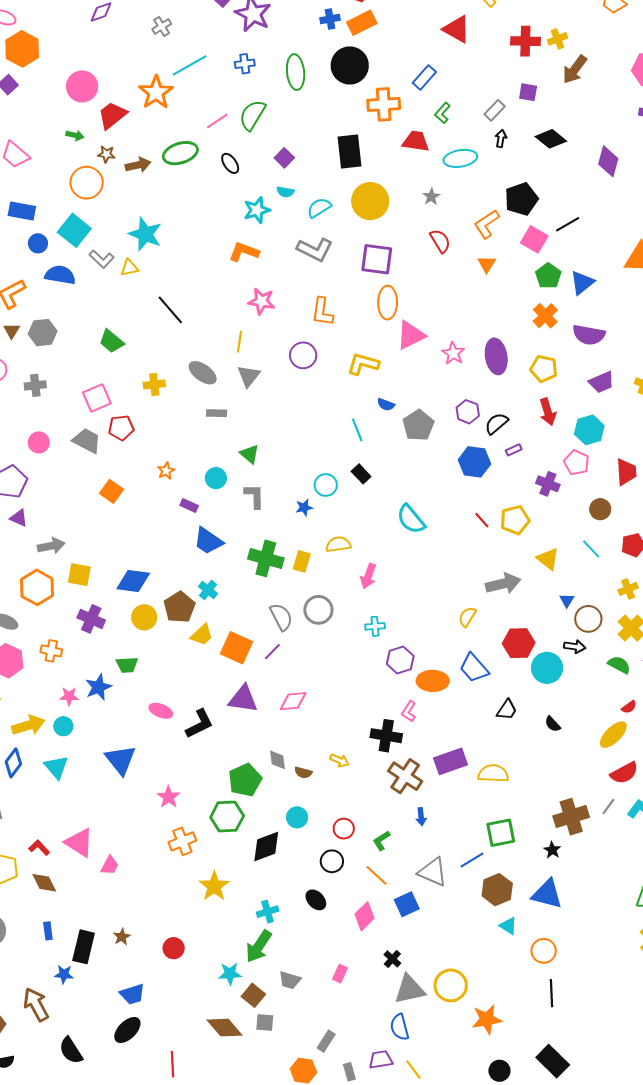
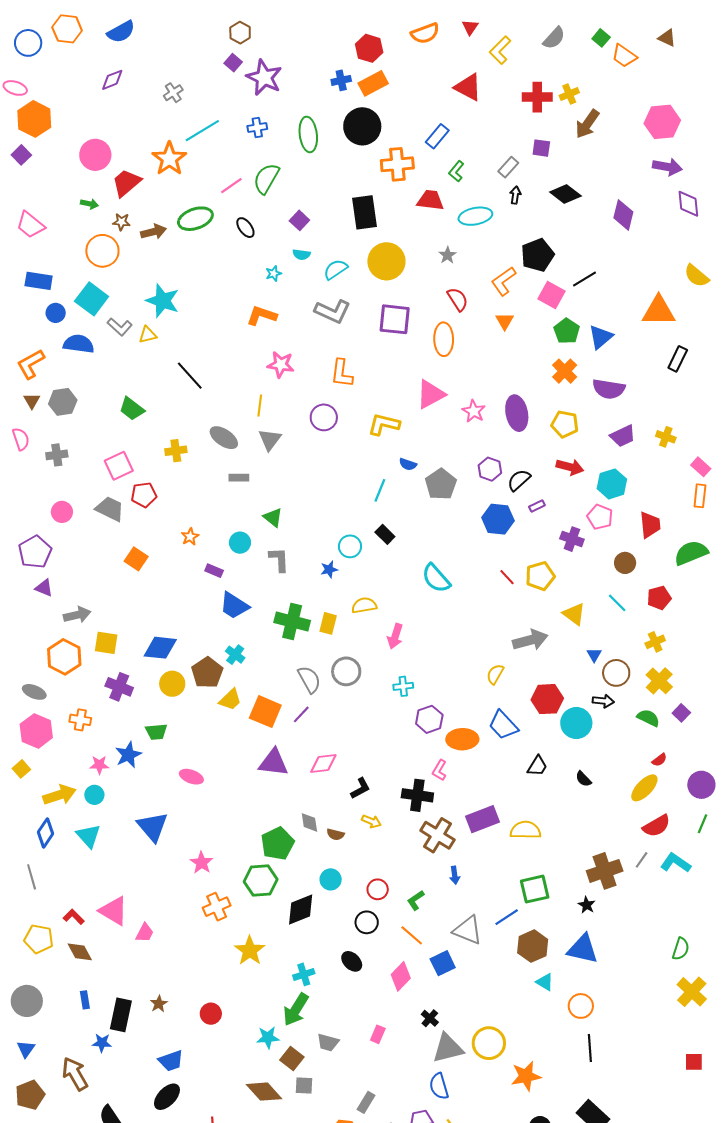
cyan star: (257, 210) -> (274, 274), size x0.6
orange ellipse: (388, 303) -> (444, 339), moved
red arrow: (548, 412) -> (570, 467), turned -56
cyan line: (357, 430) -> (380, 490), turned 45
black L-shape: (199, 724) -> (360, 788), moved, size x0.7

